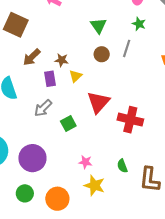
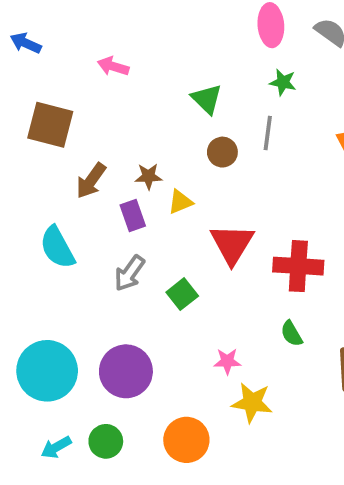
yellow triangle: (76, 76) -> (180, 202), turned 32
green semicircle: (122, 166) -> (291, 334), moved
green circle: (25, 193) -> (106, 441), moved

